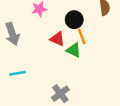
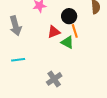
red triangle: (57, 39) -> (54, 32), turned -48

